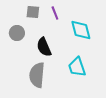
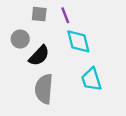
cyan diamond: (81, 30) -> (78, 41), moved
black semicircle: (44, 47) -> (39, 56), moved, turned -114

